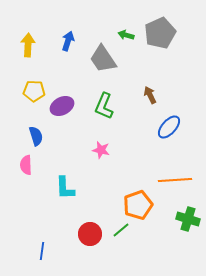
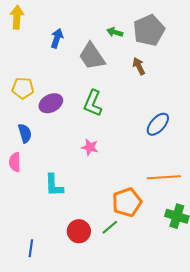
yellow arrow: (28, 45) -> (17, 17), moved
brown arrow: (150, 95) -> (139, 66), moved

